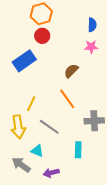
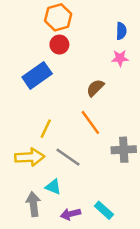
yellow arrow: (18, 127) -> (30, 157), turned -85
cyan rectangle: (78, 150) -> (104, 210), moved, turned -49
gray arrow: (21, 165) -> (33, 204), turned 48

